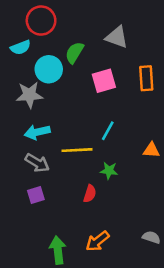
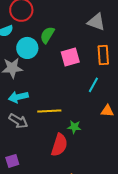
gray triangle: (117, 37) -> (96, 22), moved
cyan line: (108, 131) -> (93, 85), moved
red semicircle: (90, 194) -> (59, 145), size x1.6
purple square: (36, 195) -> (12, 161), moved

